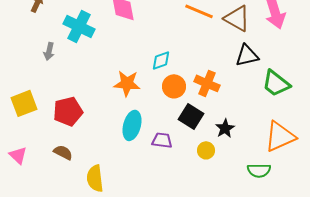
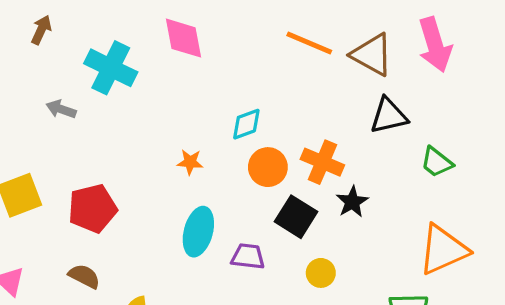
gray arrow: (49, 51) -> (61, 109), turned 96
orange star: (127, 83) -> (190, 162), size x0.6
green trapezoid: (276, 83) -> (437, 162), size x0.7
black star: (225, 128) -> (352, 202), moved

